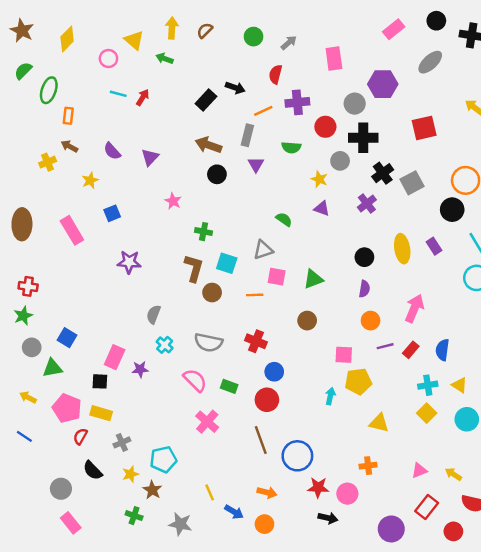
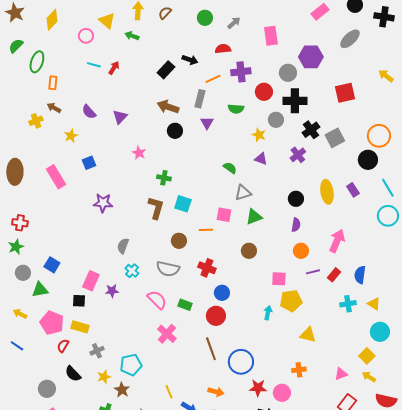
red semicircle: (275, 74) -> (223, 49), turned 70
gray triangle: (263, 250) -> (243, 193), moved
brown circle: (212, 293) -> (179, 241), moved
yellow square: (427, 413) -> (367, 356), moved

